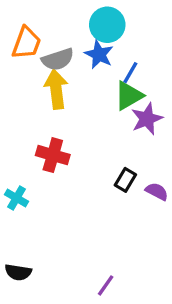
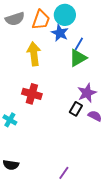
orange trapezoid: (26, 43) -> (41, 20), moved
gray semicircle: (58, 59) -> (15, 19), moved
purple star: (147, 119) -> (87, 93), moved

